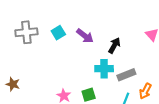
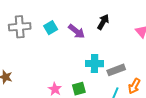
black arrow: (114, 45) -> (103, 22), moved

